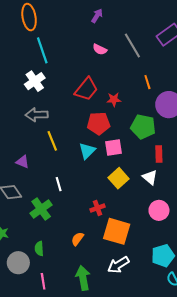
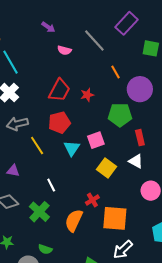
purple arrow: (97, 16) -> (48, 27), moved, turned 104
red pentagon: (98, 123) -> (59, 123), moved
orange semicircle: (77, 239) -> (74, 220), moved, size x1.6
green semicircle: (39, 249) -> (45, 249), turned -56

